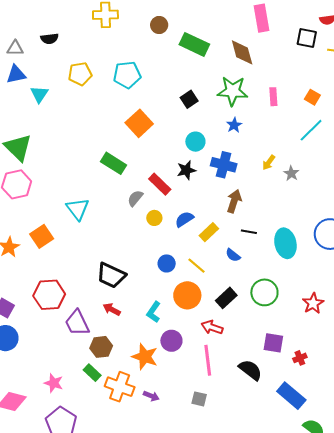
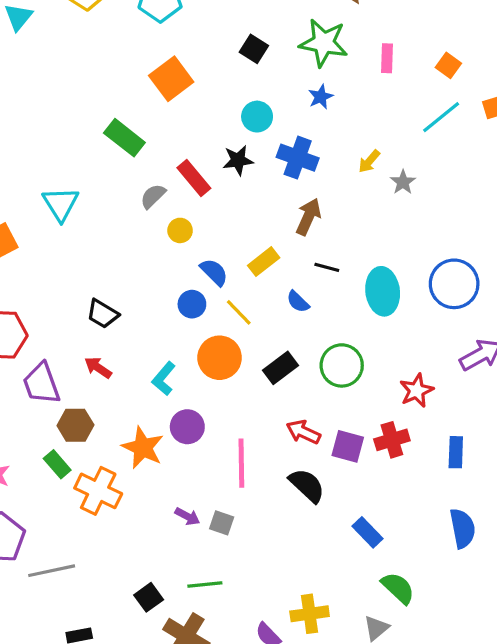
black square: (189, 99) -> (254, 49), turned -30
blue semicircle: (184, 219) -> (214, 272), moved, turned 72
black trapezoid: (111, 275) -> (103, 314), size x0.7
red arrow: (212, 327) -> (303, 432), moved
red cross: (300, 358) -> (392, 440), moved, size x1.5
purple arrow: (151, 396) -> (187, 516), moved
blue rectangle: (291, 396) -> (368, 532), size x0.7

